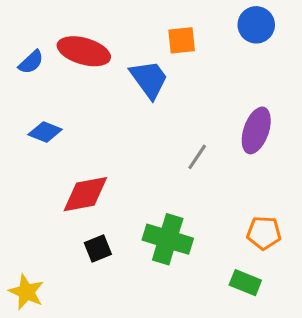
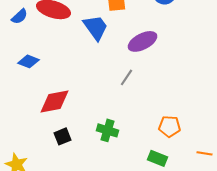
purple ellipse: (256, 130) -> (142, 41), moved, turned 44
green cross: (168, 239) -> (108, 130), size x0.7

